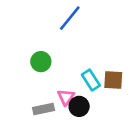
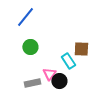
blue line: (70, 18) -> (25, 17), moved
brown square: (113, 80) -> (81, 49), moved

